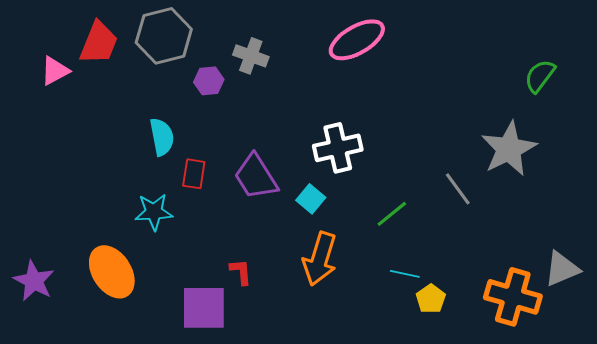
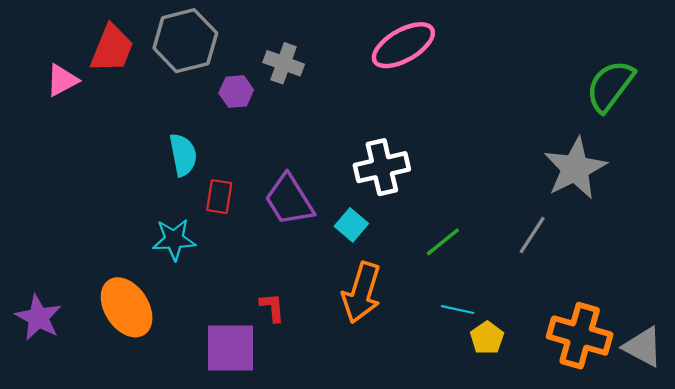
green semicircle: (540, 76) -> (610, 86), size x1.4
gray line: (458, 189) -> (532, 235), moved, turned 69
gray triangle: (562, 269) -> (643, 347), moved, turned 51

